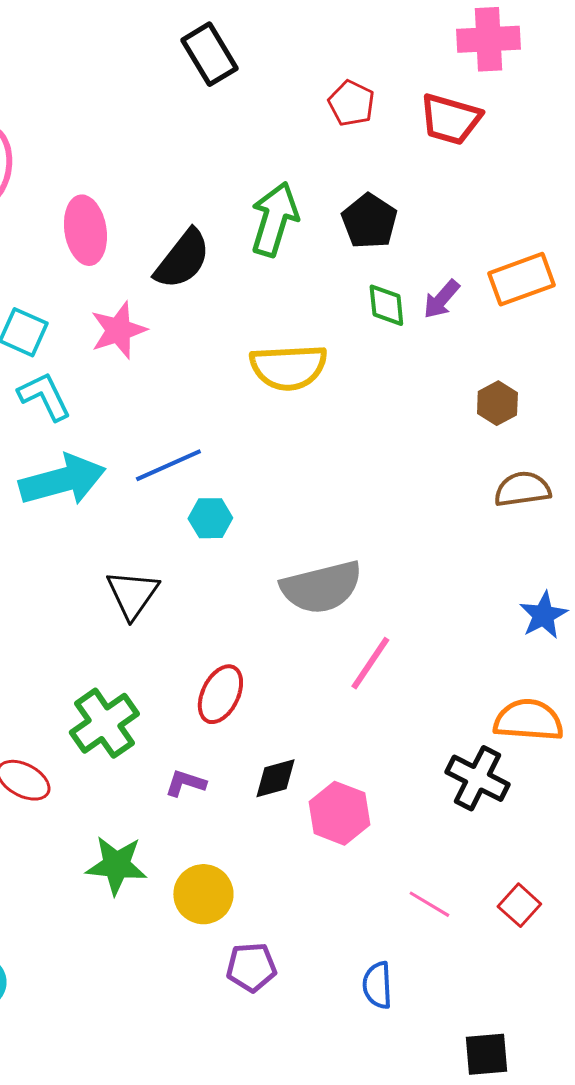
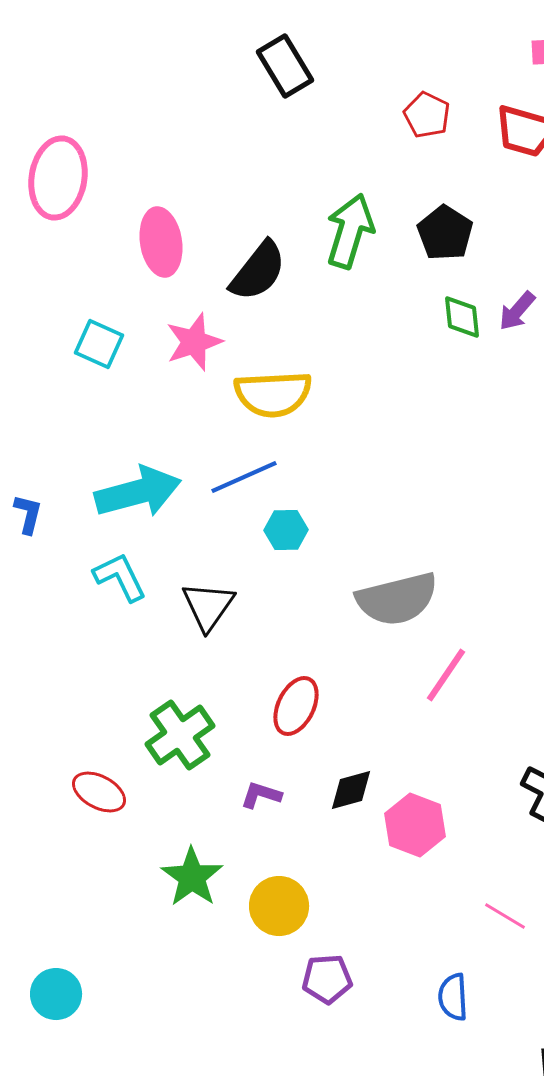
yellow semicircle: (288, 367) -> (273, 394), moved
cyan L-shape: (44, 396) -> (120, 577), moved
green star: (116, 865) -> (192, 877), turned 30

